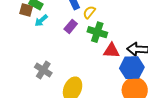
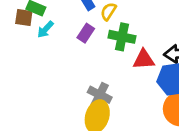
gray cross: (43, 70) -> (100, 95), moved

